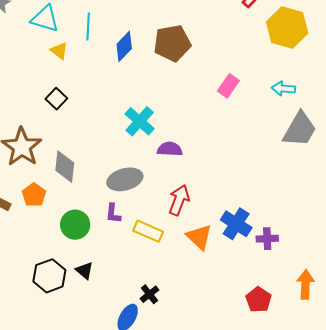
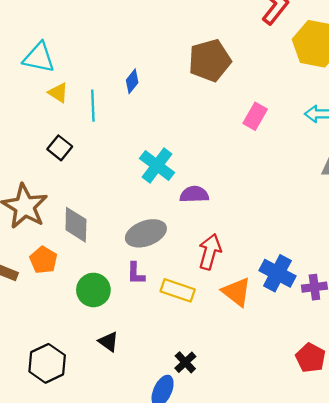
cyan line: (88, 27) -> (93, 106), moved
brown pentagon: (172, 43) -> (210, 60), moved
blue diamond: (124, 46) -> (132, 81), size x0.7
black hexagon: (49, 276) -> (47, 363), moved

